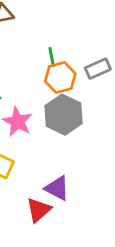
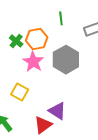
orange hexagon: (60, 77) -> (37, 39), moved

